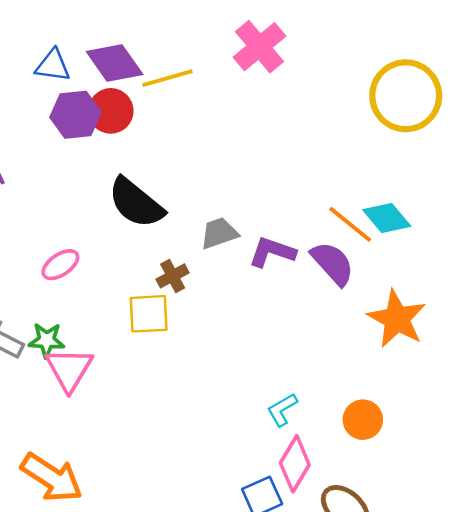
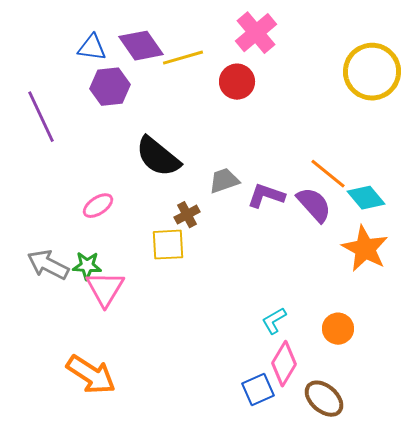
red circle: (111, 111) -> (237, 82), moved
cyan diamond: (387, 218) -> (366, 198), moved

